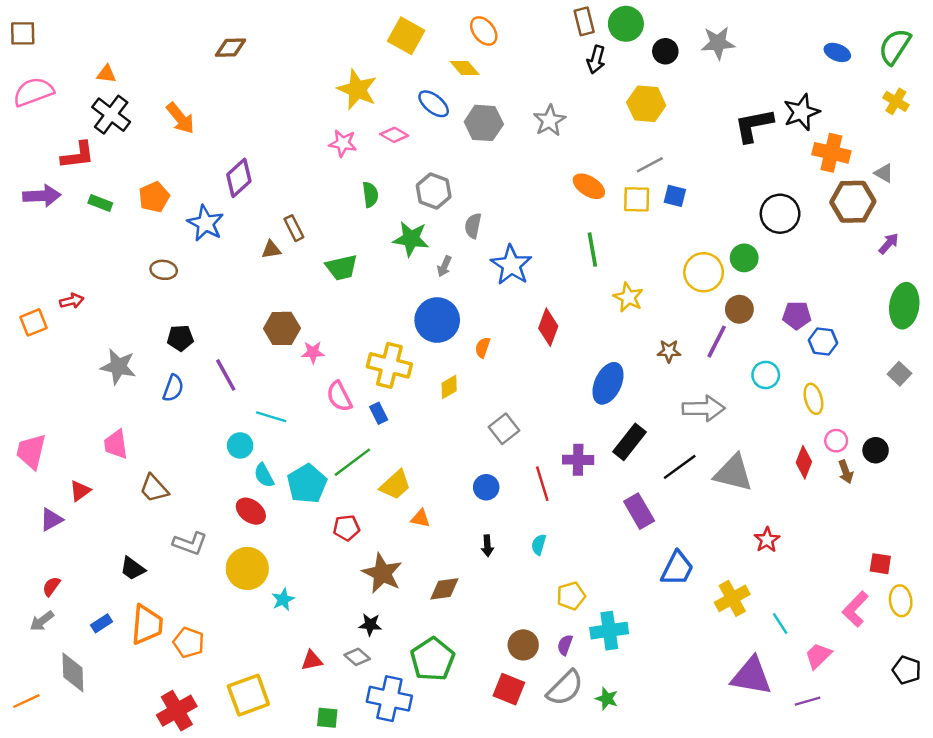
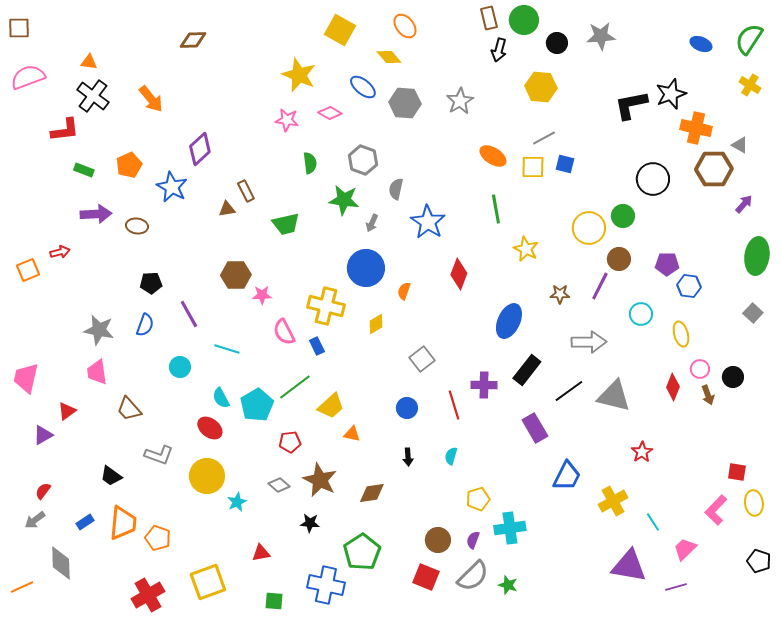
purple arrow: (42, 196) -> (96, 214), moved
gray star: (118, 367) -> (99, 330), moved
cyan circle: (240, 445) -> (180, 367), moved
gray diamond: (357, 657) -> (279, 485), moved

